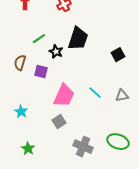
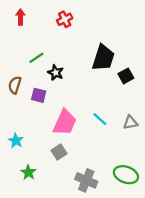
black trapezoid: (78, 39) -> (103, 58), moved
green star: (28, 149) -> (28, 172), moved

